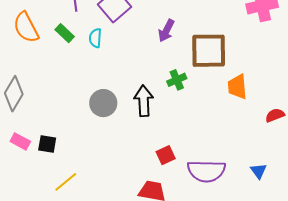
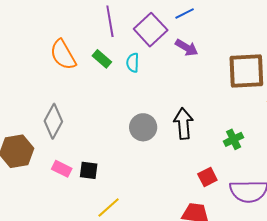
purple arrow: (166, 31) -> (187, 48), moved, turned -85
green cross: (177, 80) -> (234, 139), moved

